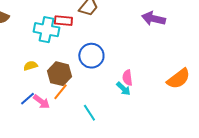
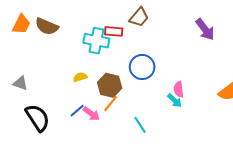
purple arrow: (153, 19) -> (205, 29), turned -140

